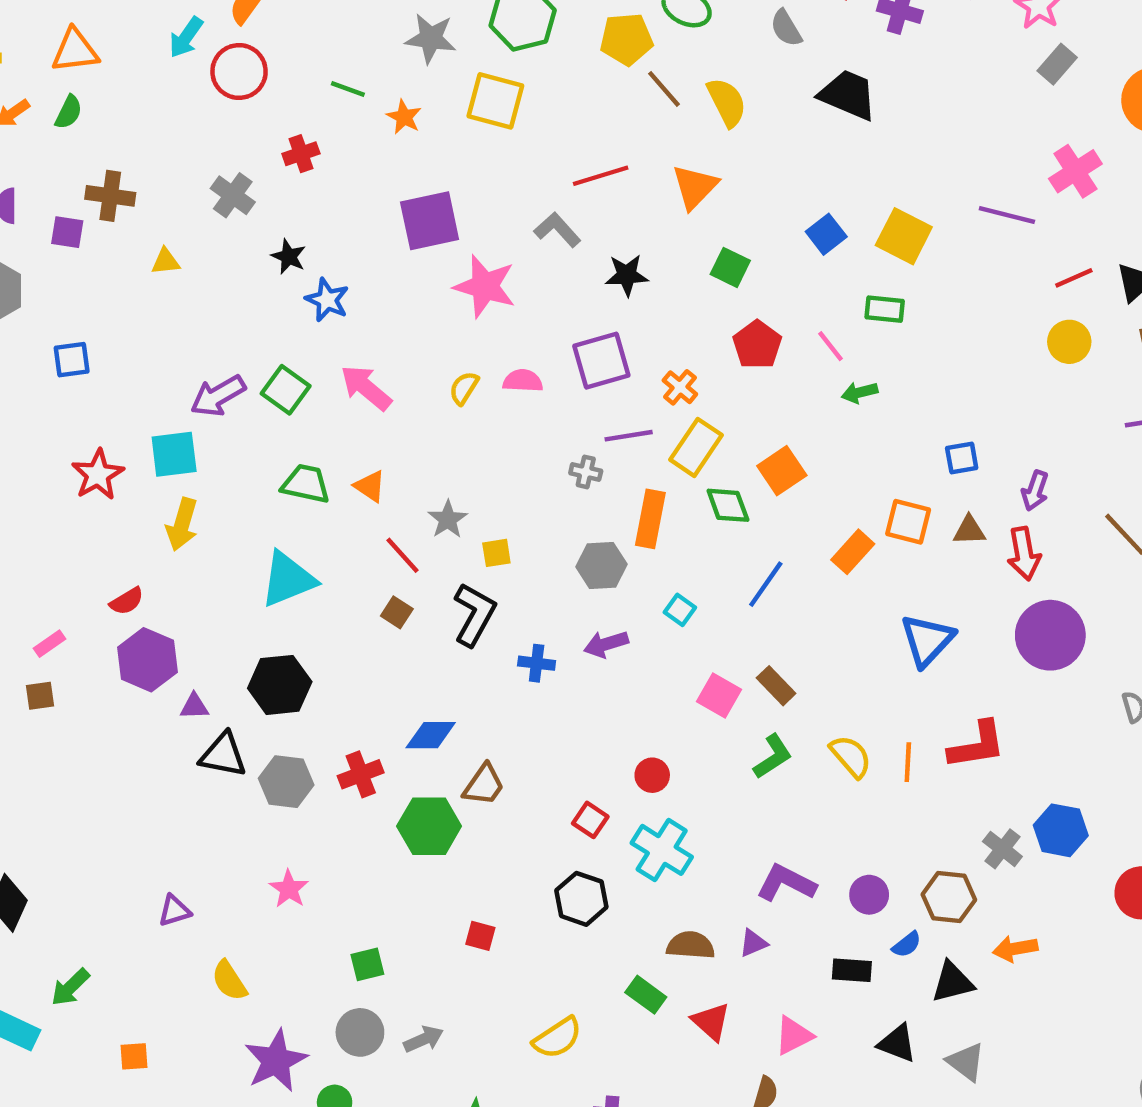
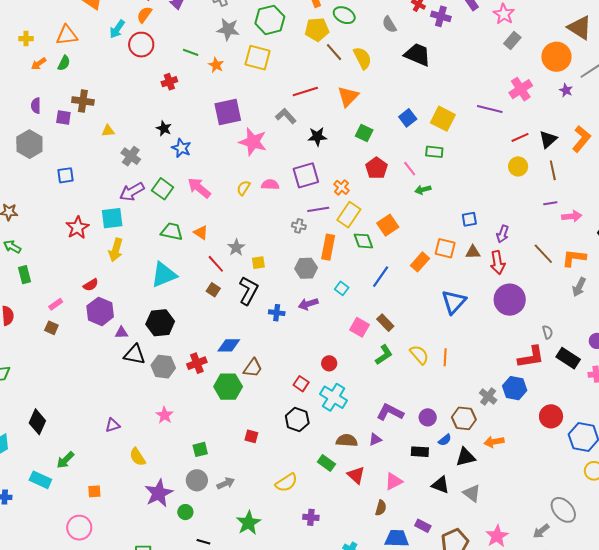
gray cross: (233, 195) -> (131, 156), moved
brown square: (40, 696) -> (51, 328), turned 32
red L-shape: (977, 745) -> (531, 357), moved

